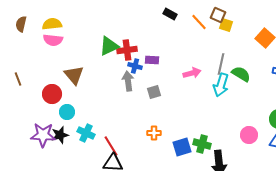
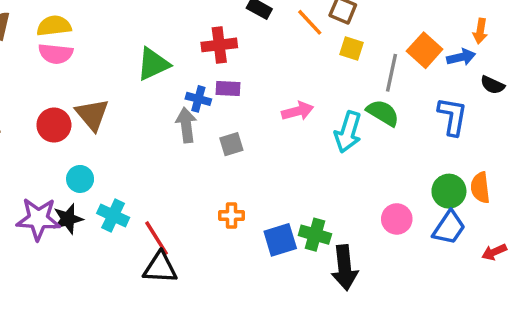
yellow square: (226, 25) -> (352, 48), moved
red cross: (127, 50) -> (219, 45), moved
gray line: (221, 64) -> (392, 73), moved
red circle: (52, 94) -> (54, 125), moved

